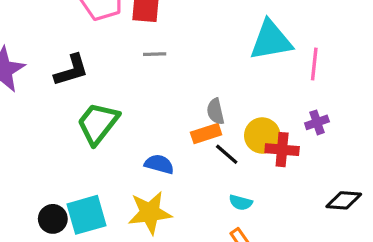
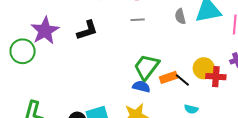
gray semicircle: (215, 111) -> (180, 16), moved
green trapezoid: (98, 123) -> (147, 67), moved
orange rectangle: (206, 133) -> (169, 77), moved

